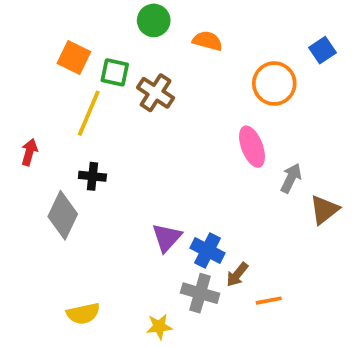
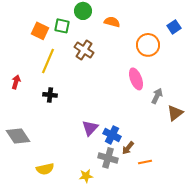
green square: (115, 72) -> (62, 26), moved
gray diamond: (63, 215) -> (18, 136), moved, turned -60

